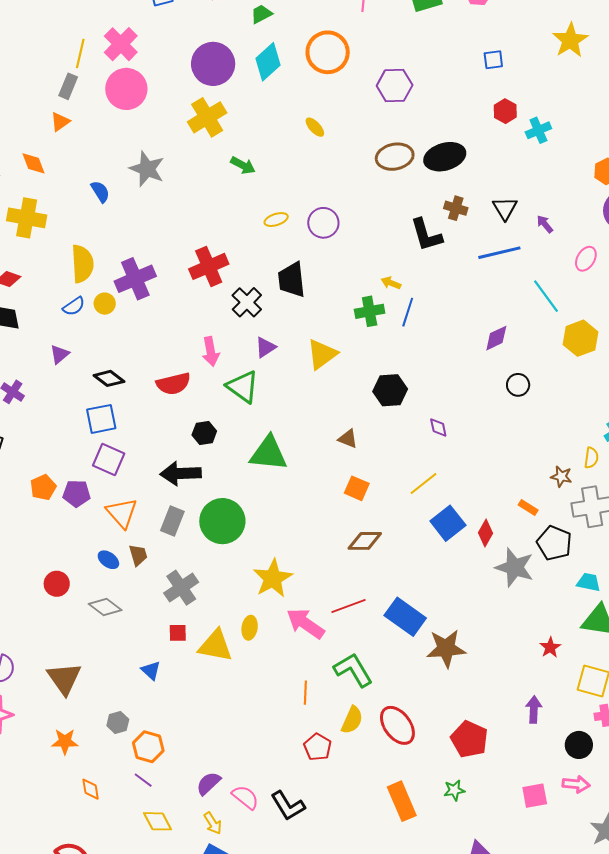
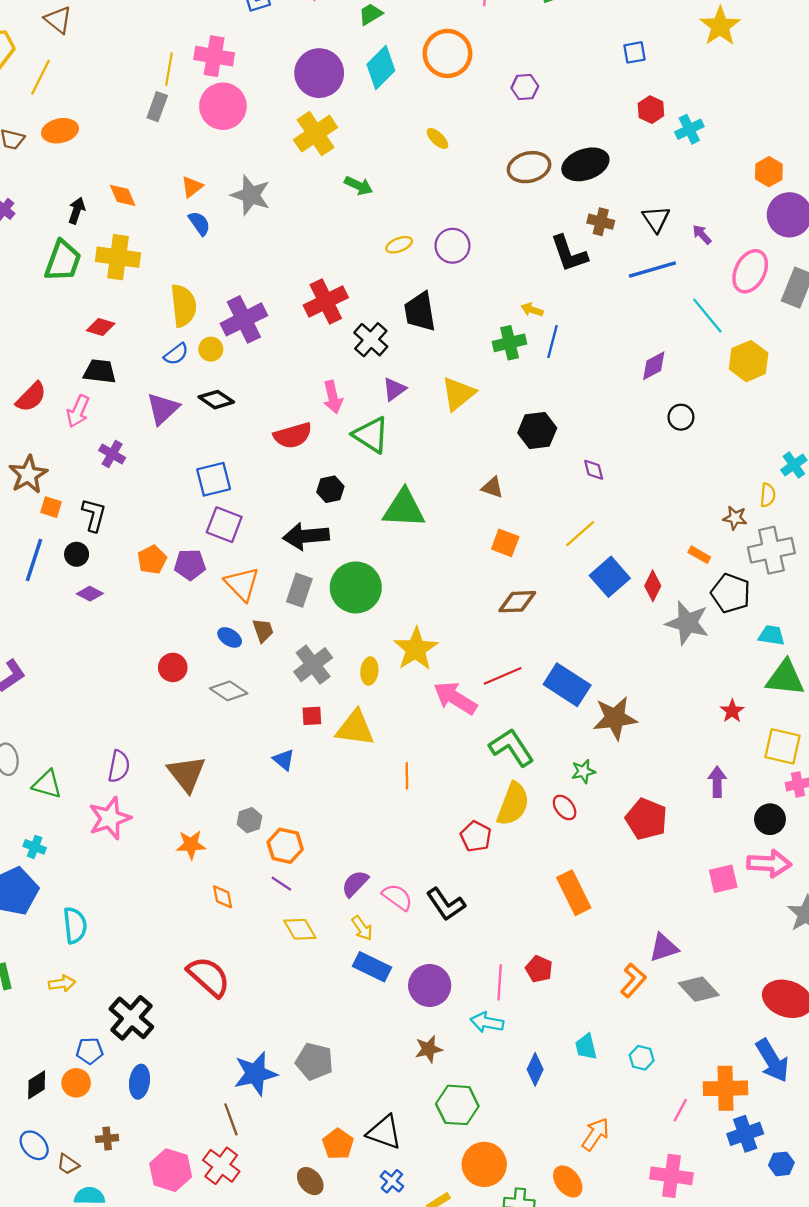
pink cross: (121, 44) -> (214, 56), turned -32
purple hexagon: (395, 85) -> (525, 87), size x0.7
orange triangle: (60, 122) -> (192, 187), moved
pink ellipse: (586, 259) -> (750, 271), size x1.5
purple triangle: (60, 354) -> (163, 409), size x1.5
black diamond: (109, 378) -> (216, 400), moved
yellow ellipse: (250, 628) -> (369, 671), moved
orange line: (305, 693) -> (407, 776), moved
yellow semicircle: (352, 720) -> (513, 804), size x1.4
red ellipse: (397, 725) -> (565, 807), size x0.6
pink arrow: (576, 784) -> (769, 864), size x1.4
green star: (454, 790) -> (583, 771), moved

